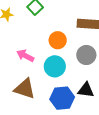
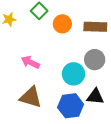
orange circle: (58, 40) -> (62, 24), moved
cyan circle: (55, 66) -> (73, 74), moved

